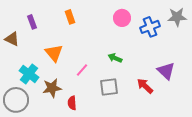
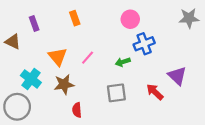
blue cross: (150, 27) -> (144, 44), moved
green arrow: (115, 58) -> (123, 62), turned -40
pink line: (82, 70) -> (88, 58), moved
brown star: (52, 88) -> (64, 84), moved

